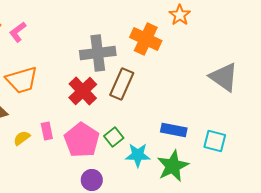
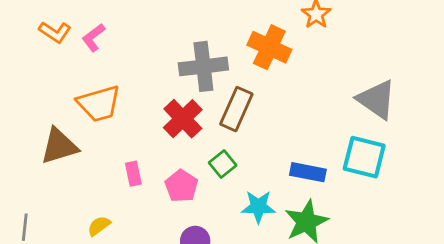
green square: (114, 137) -> (223, 164), moved
yellow semicircle: (22, 138) -> (99, 226), moved
pink pentagon: (82, 140) -> (181, 186), size x0.7
cyan square: (215, 141) -> (364, 157), moved, size x1.4

